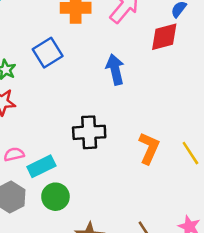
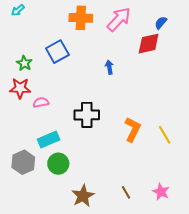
blue arrow: (115, 70) -> (109, 67), size x0.6
pink semicircle: (14, 154) -> (41, 102), moved

